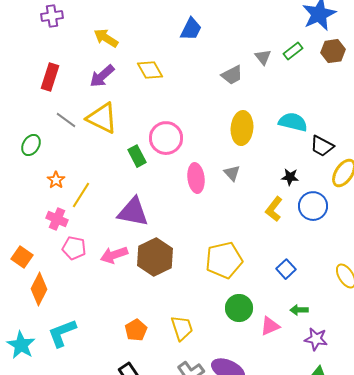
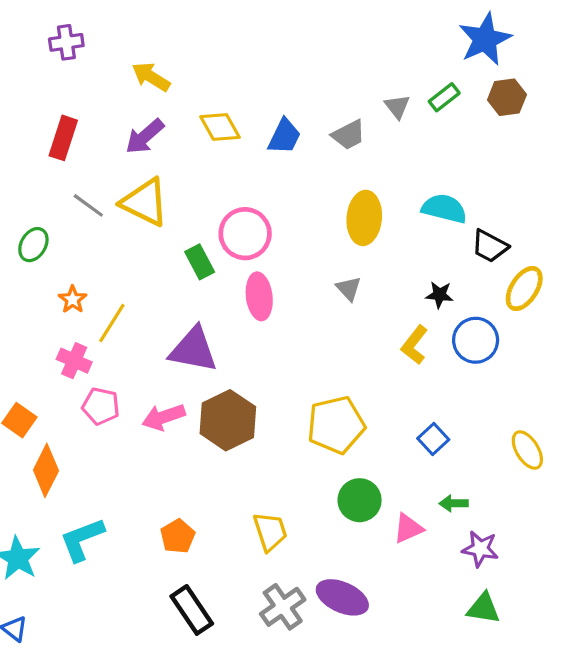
blue trapezoid: (191, 29) -> (284, 136), moved
pink ellipse: (196, 178) -> (259, 296), moved
orange pentagon: (136, 330) -> (178, 536), moved

